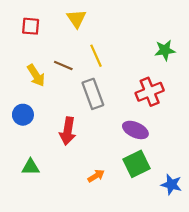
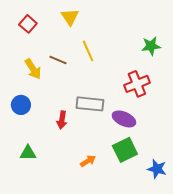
red square: (31, 26) -> (28, 24), turned 36
gray rectangle: (93, 94) -> (90, 104), moved, turned -64
red arrow: (68, 131) -> (62, 120), size x0.7

